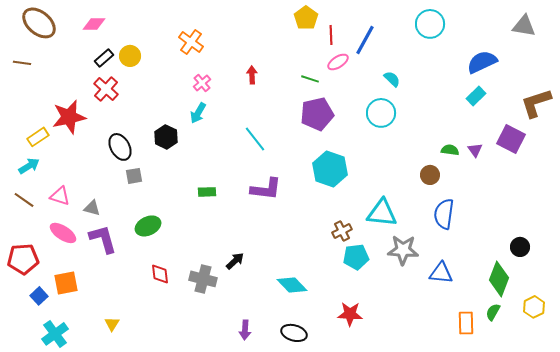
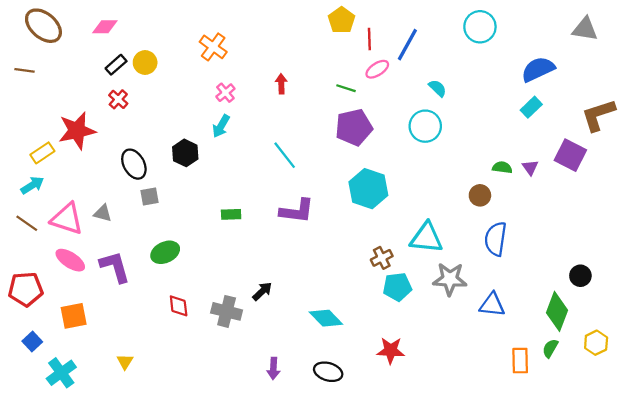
red cross: (106, 89) -> (118, 99), size x0.7
pink triangle: (60, 196) -> (67, 219), size x1.5
gray triangle: (92, 208) -> (103, 213), moved
blue square: (39, 296) -> (32, 342), moved

